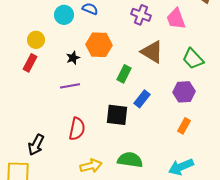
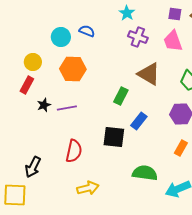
orange hexagon: (99, 45) -> (73, 69), moved
black star: (73, 58) -> (44, 105), moved
green semicircle: (130, 160) -> (145, 173), moved

